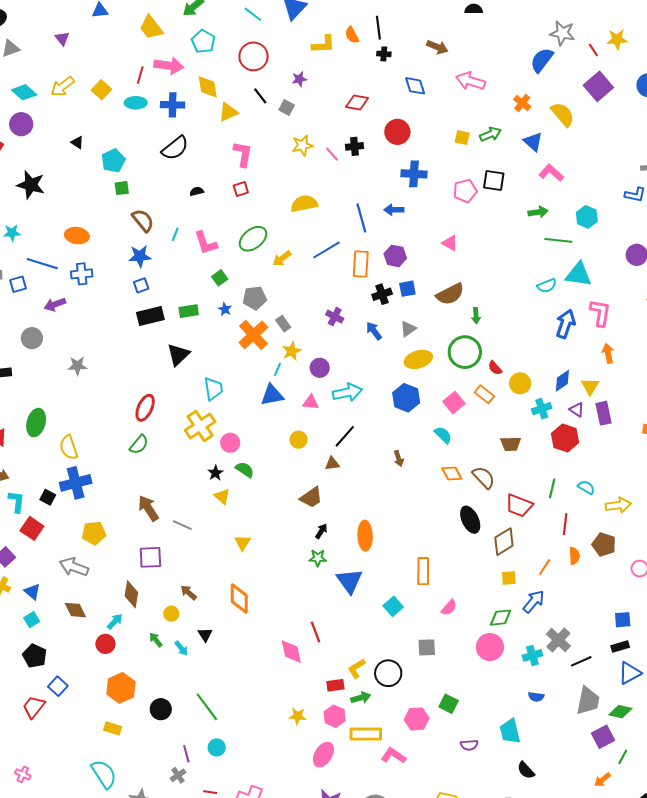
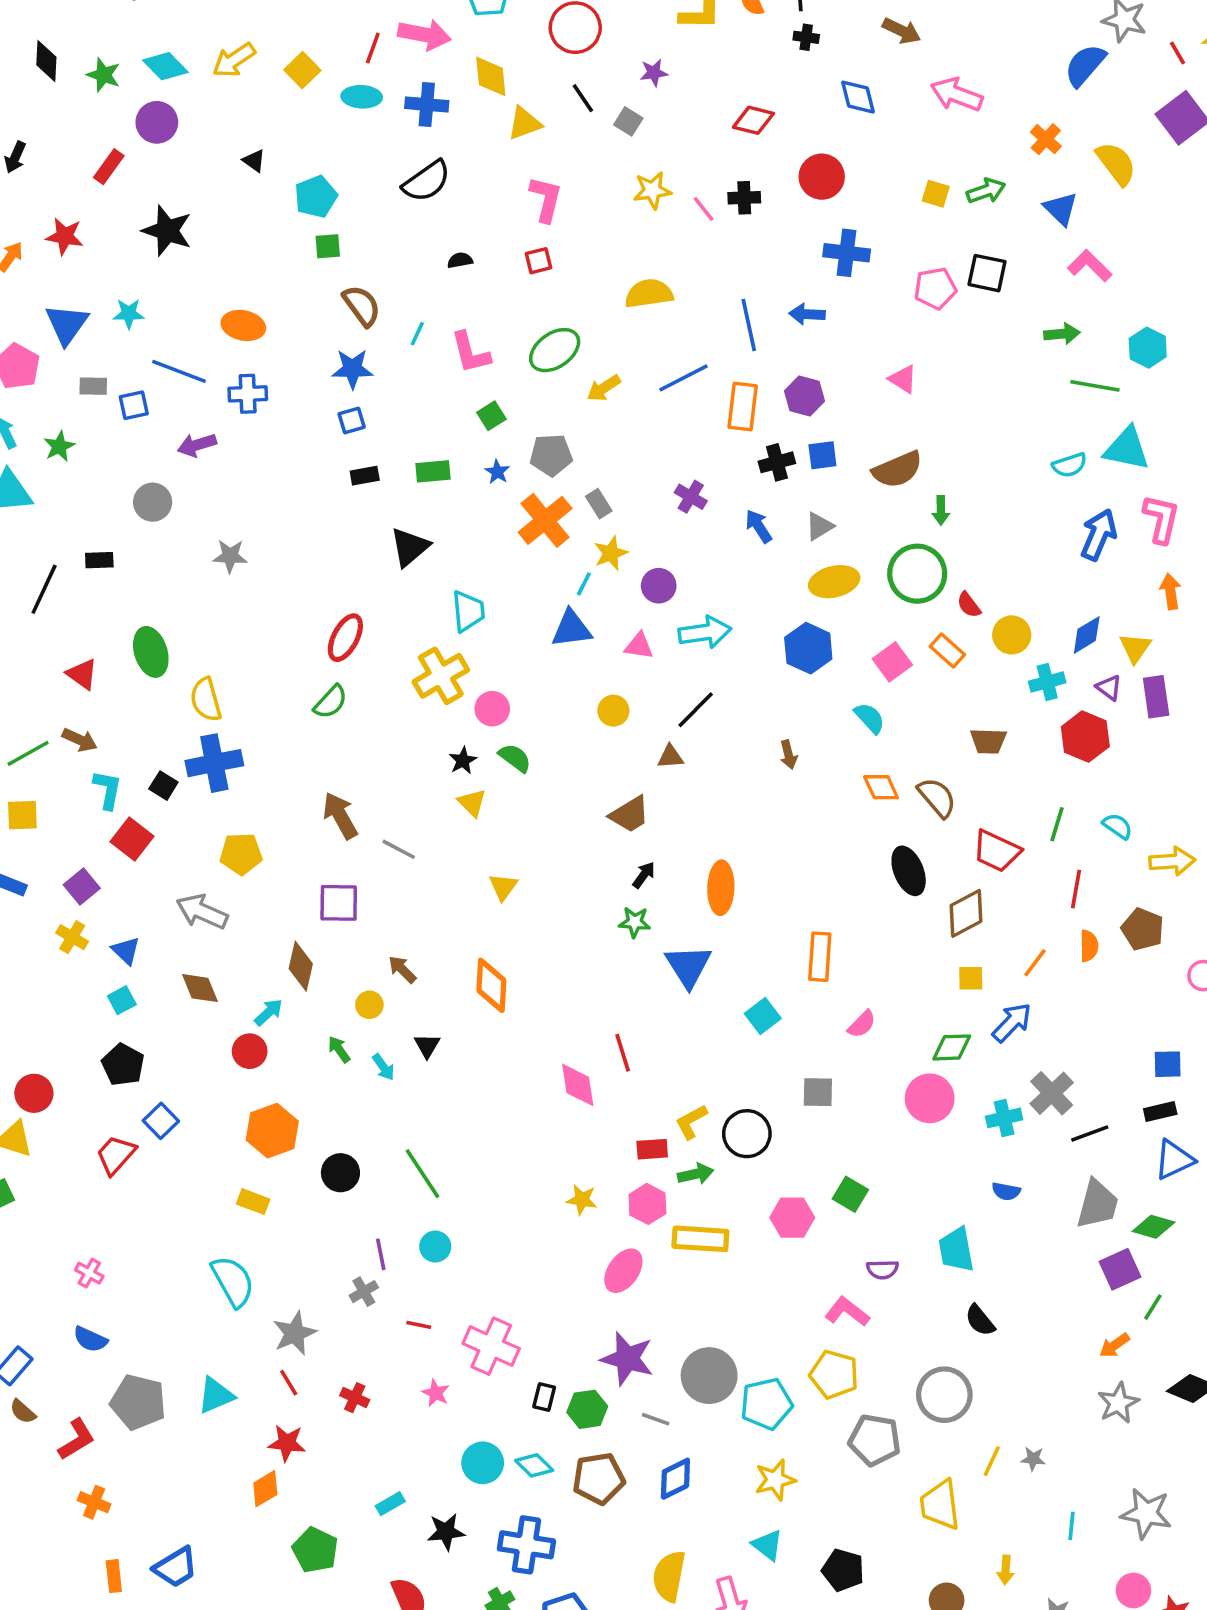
black rectangle: (150, 316) -> (365, 476), size x0.6
green ellipse: (36, 423) -> (151, 652), turned -36
pink L-shape: (393, 756) -> (847, 1312), moved

